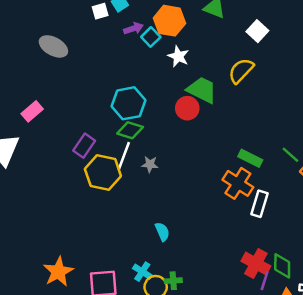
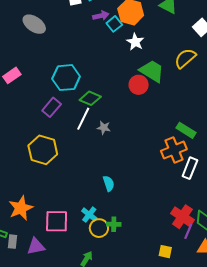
cyan hexagon: (129, 103) -> (66, 78), moved
yellow hexagon: (103, 173) -> (43, 150), moved
orange cross: (238, 183) -> (174, 150), turned 30

